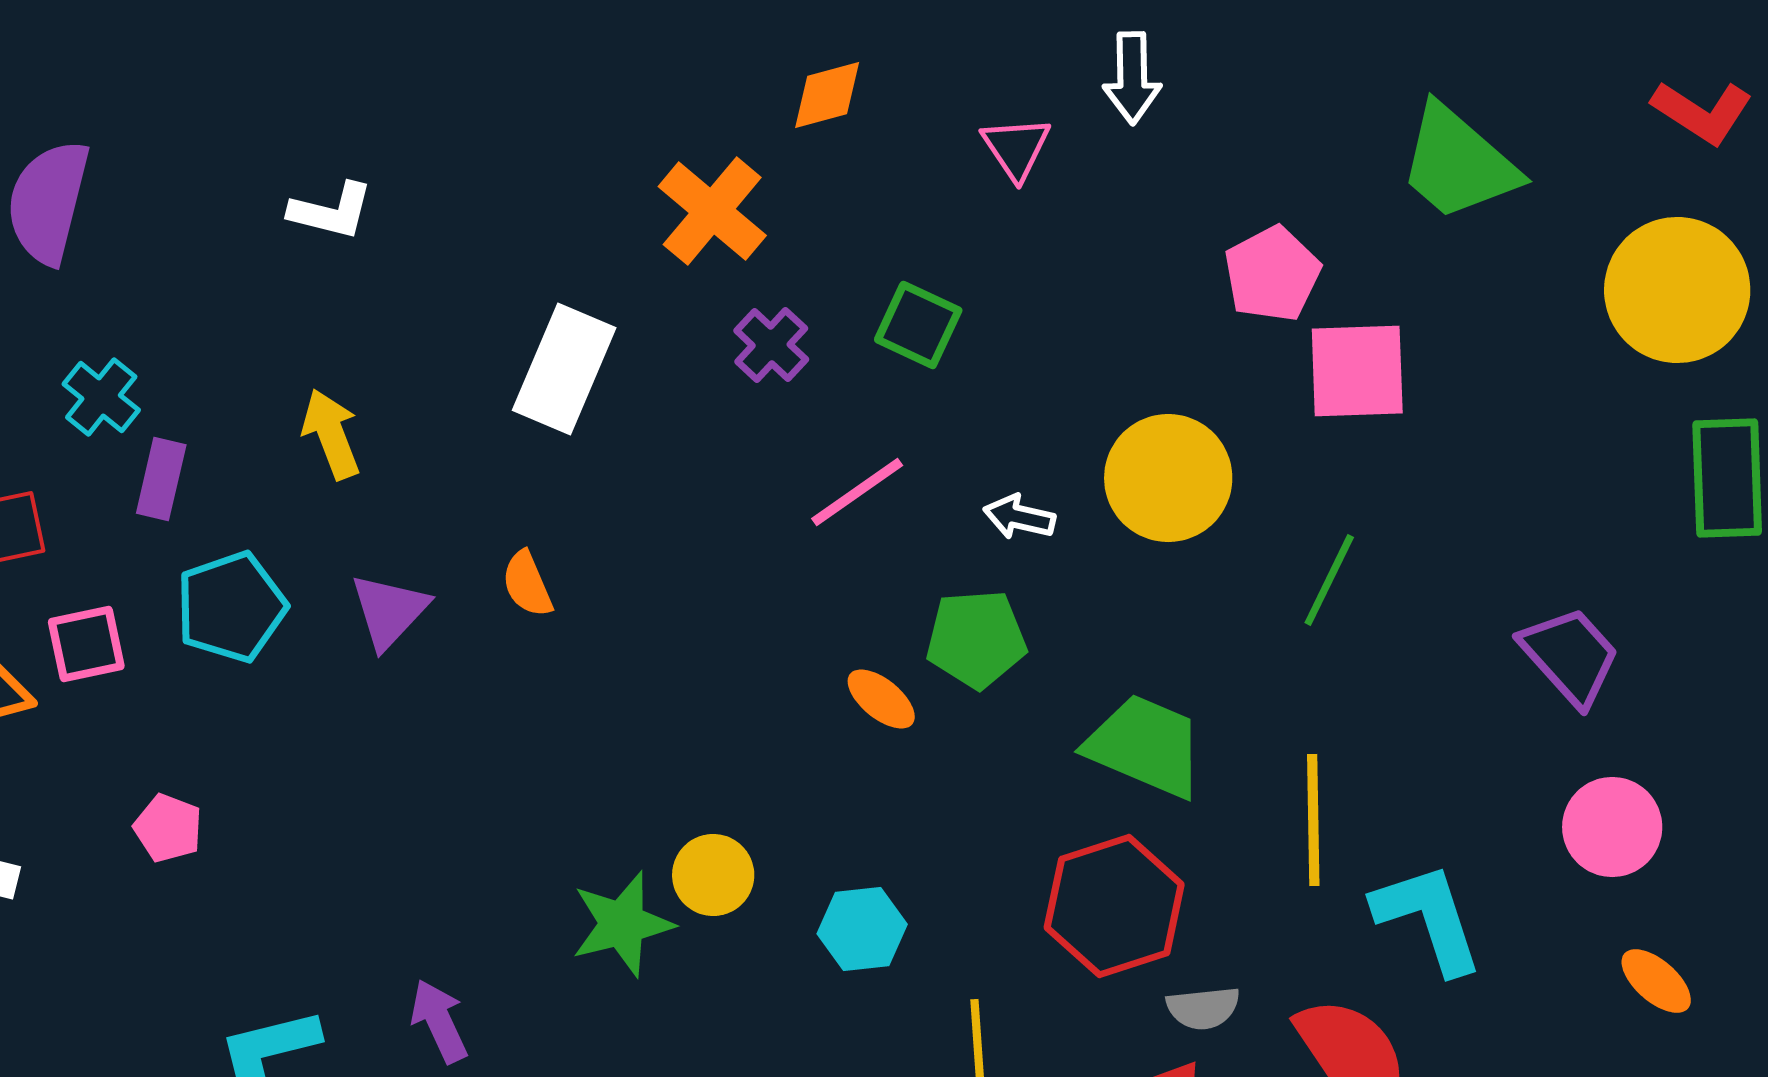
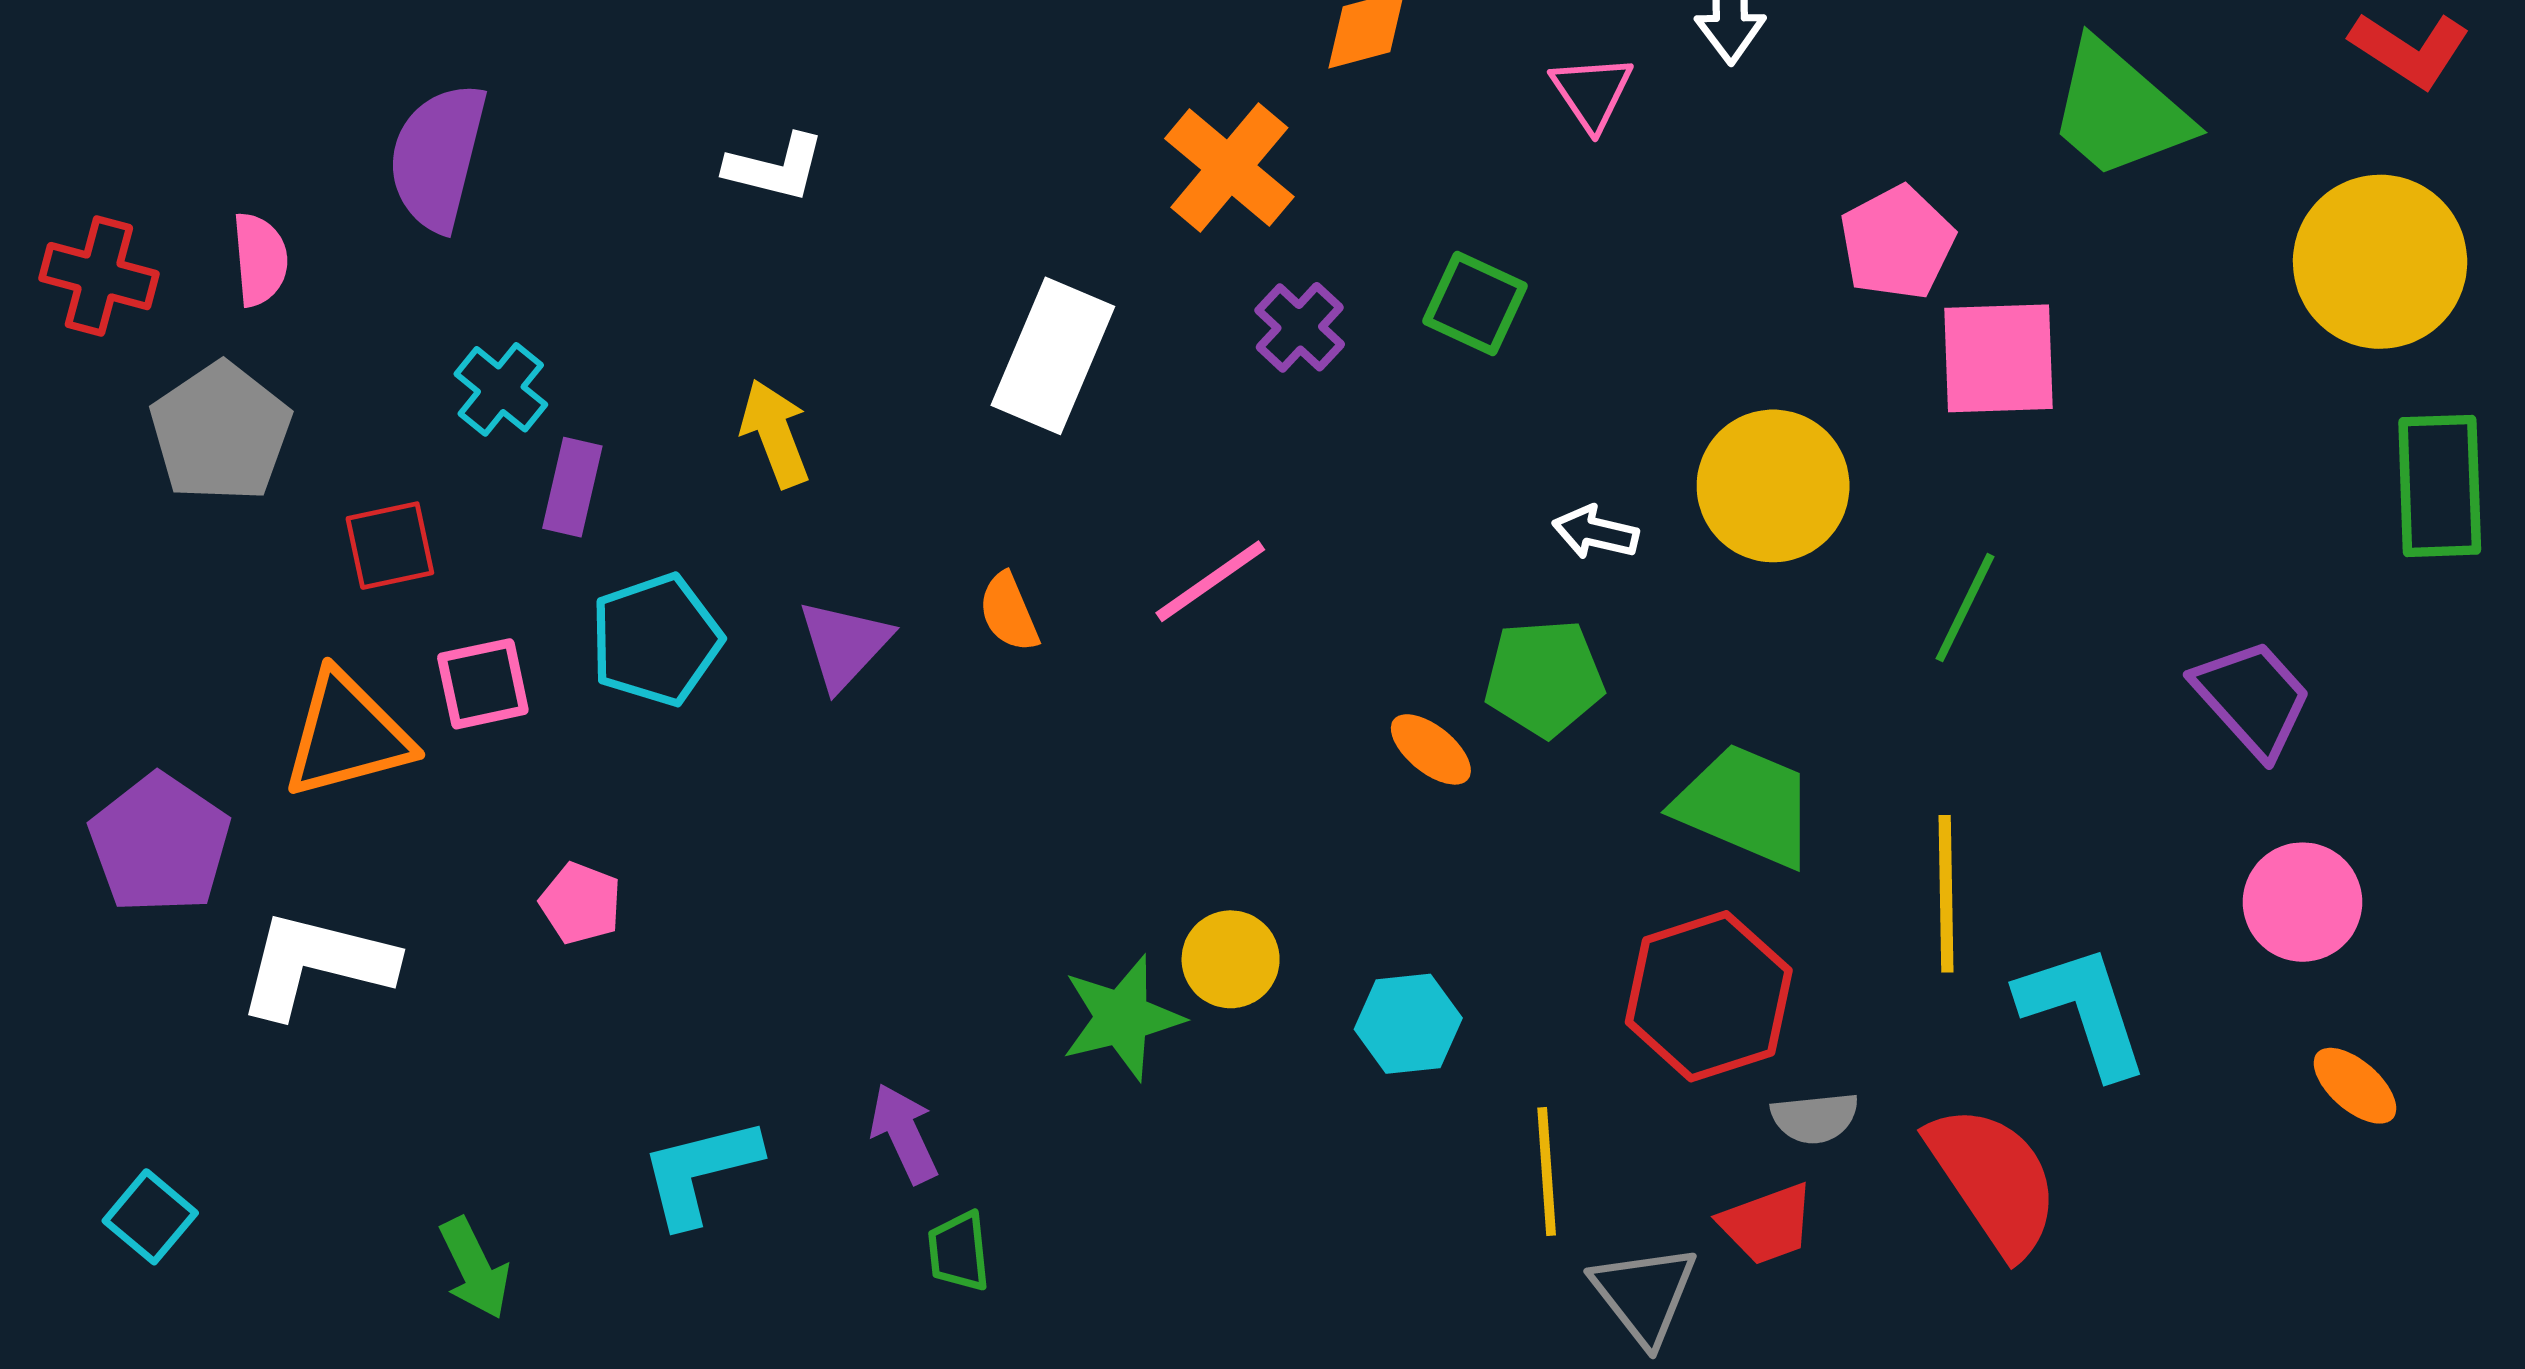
pink line: (857, 492) -> (1210, 581), moved

